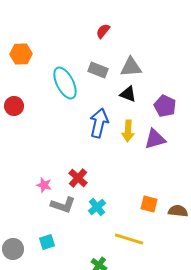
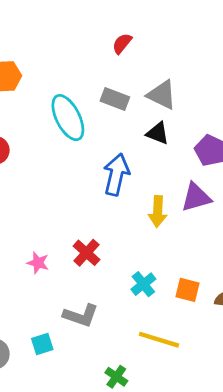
gray triangle: (131, 67) -> (162, 95), turned 30
yellow arrow: (128, 131) -> (158, 212), moved
gray L-shape: (63, 205) -> (81, 315), moved
cyan cross: (97, 207) -> (143, 284), moved

